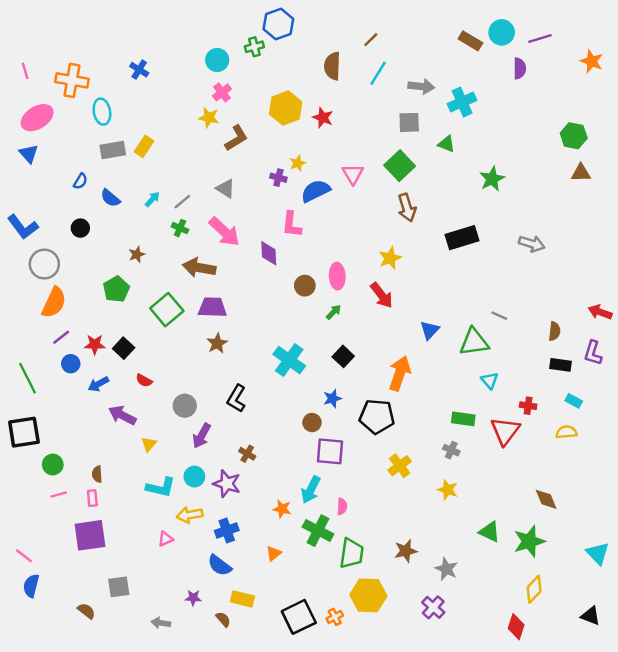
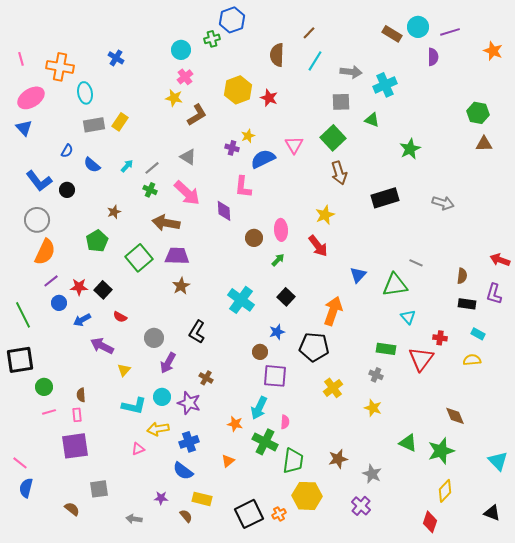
blue L-shape: (23, 227) -> (39, 181), moved

